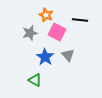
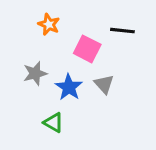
orange star: (46, 15) -> (49, 24), moved
gray star: (30, 33) -> (35, 73), moved

